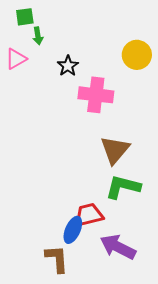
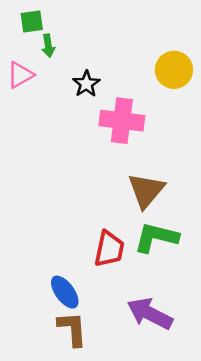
red trapezoid: (89, 215) -> (109, 249), moved, turned 116
blue ellipse: (73, 230) -> (65, 292), moved, turned -60

